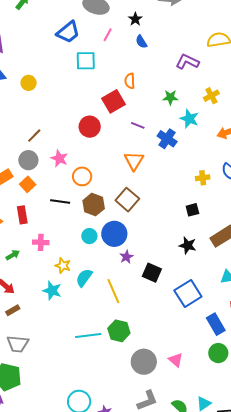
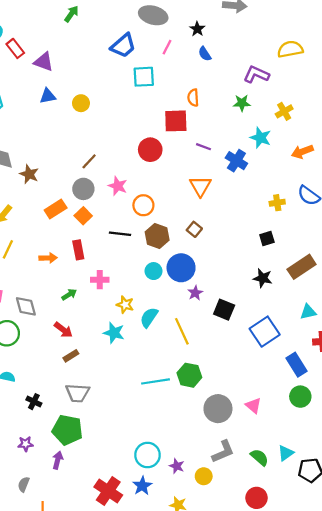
green star: (170, 97) -> (242, 103), moved
red square: (114, 101) -> (176, 121), turned 30
brown square: (127, 200) -> (194, 229), size x0.6

